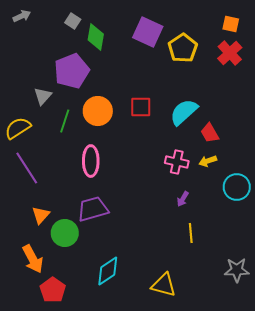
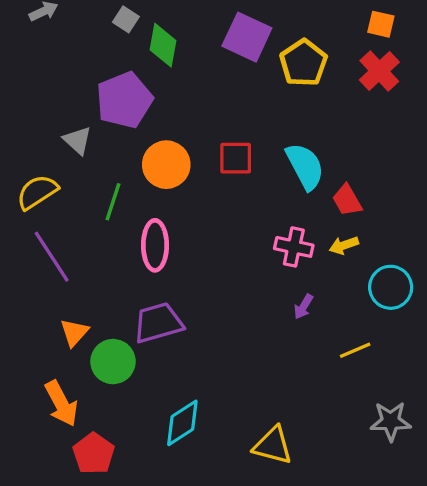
gray triangle: (43, 96) -> (77, 140), turned -30
cyan semicircle: (184, 112) -> (305, 166), turned 104
green line: (65, 121) -> (113, 202), moved
yellow line: (191, 233) -> (355, 350), moved, turned 72

